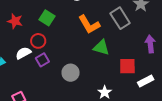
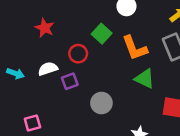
green square: (47, 18) -> (102, 34), moved
red circle: (38, 41) -> (78, 54), moved

